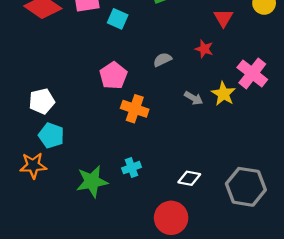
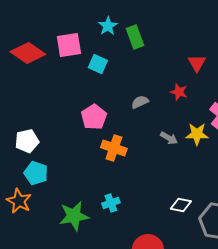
yellow star: (223, 94) -> (197, 134), turned -30
orange star: (33, 165) -> (19, 201), turned 30
white diamond: (189, 178) -> (181, 205), moved

